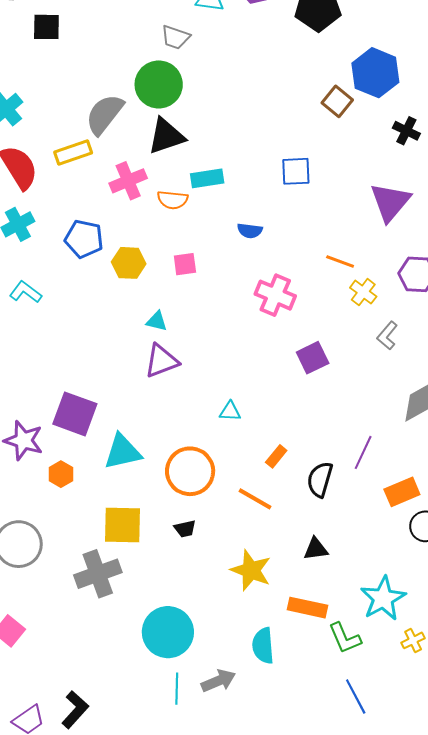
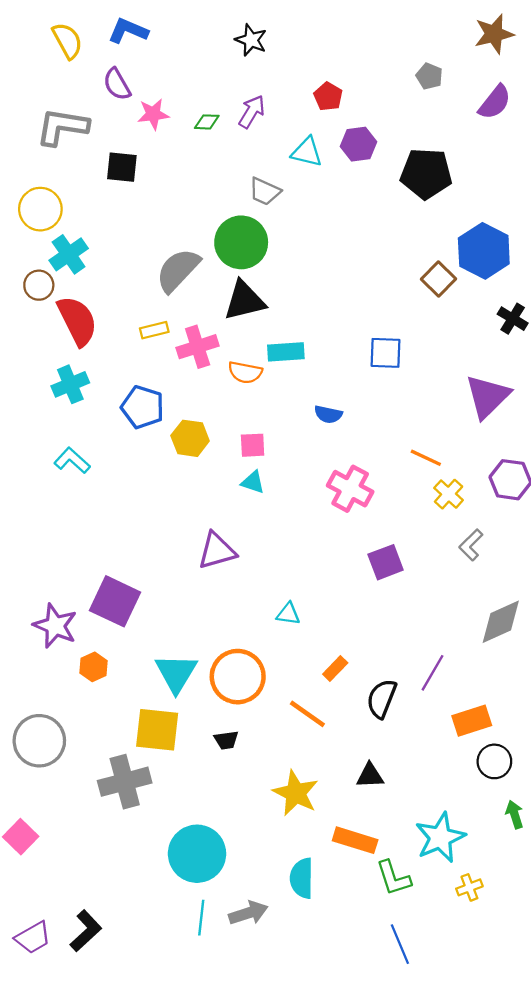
yellow rectangle: (73, 152) -> (154, 330), moved, size x0.7
cyan triangle: (157, 321) -> (253, 482), moved
cyan triangle: (123, 452) -> (176, 673), moved, turned -51

